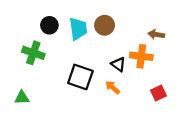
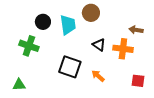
brown circle: (105, 25) -> (91, 13), moved
black triangle: (118, 64) -> (99, 45), moved
red square: (159, 93) -> (138, 81), turned 32

